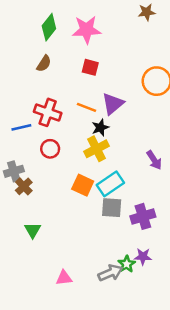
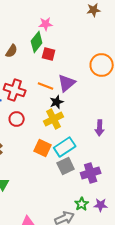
green diamond: (49, 27) -> (37, 42), moved
pink star: (86, 30) -> (46, 24), size x0.6
purple arrow: (154, 160) -> (100, 128), turned 35
gray square: (112, 208) -> (66, 166), turned -30
purple star: (143, 257) -> (101, 205), moved
green star: (127, 264) -> (82, 204), moved

